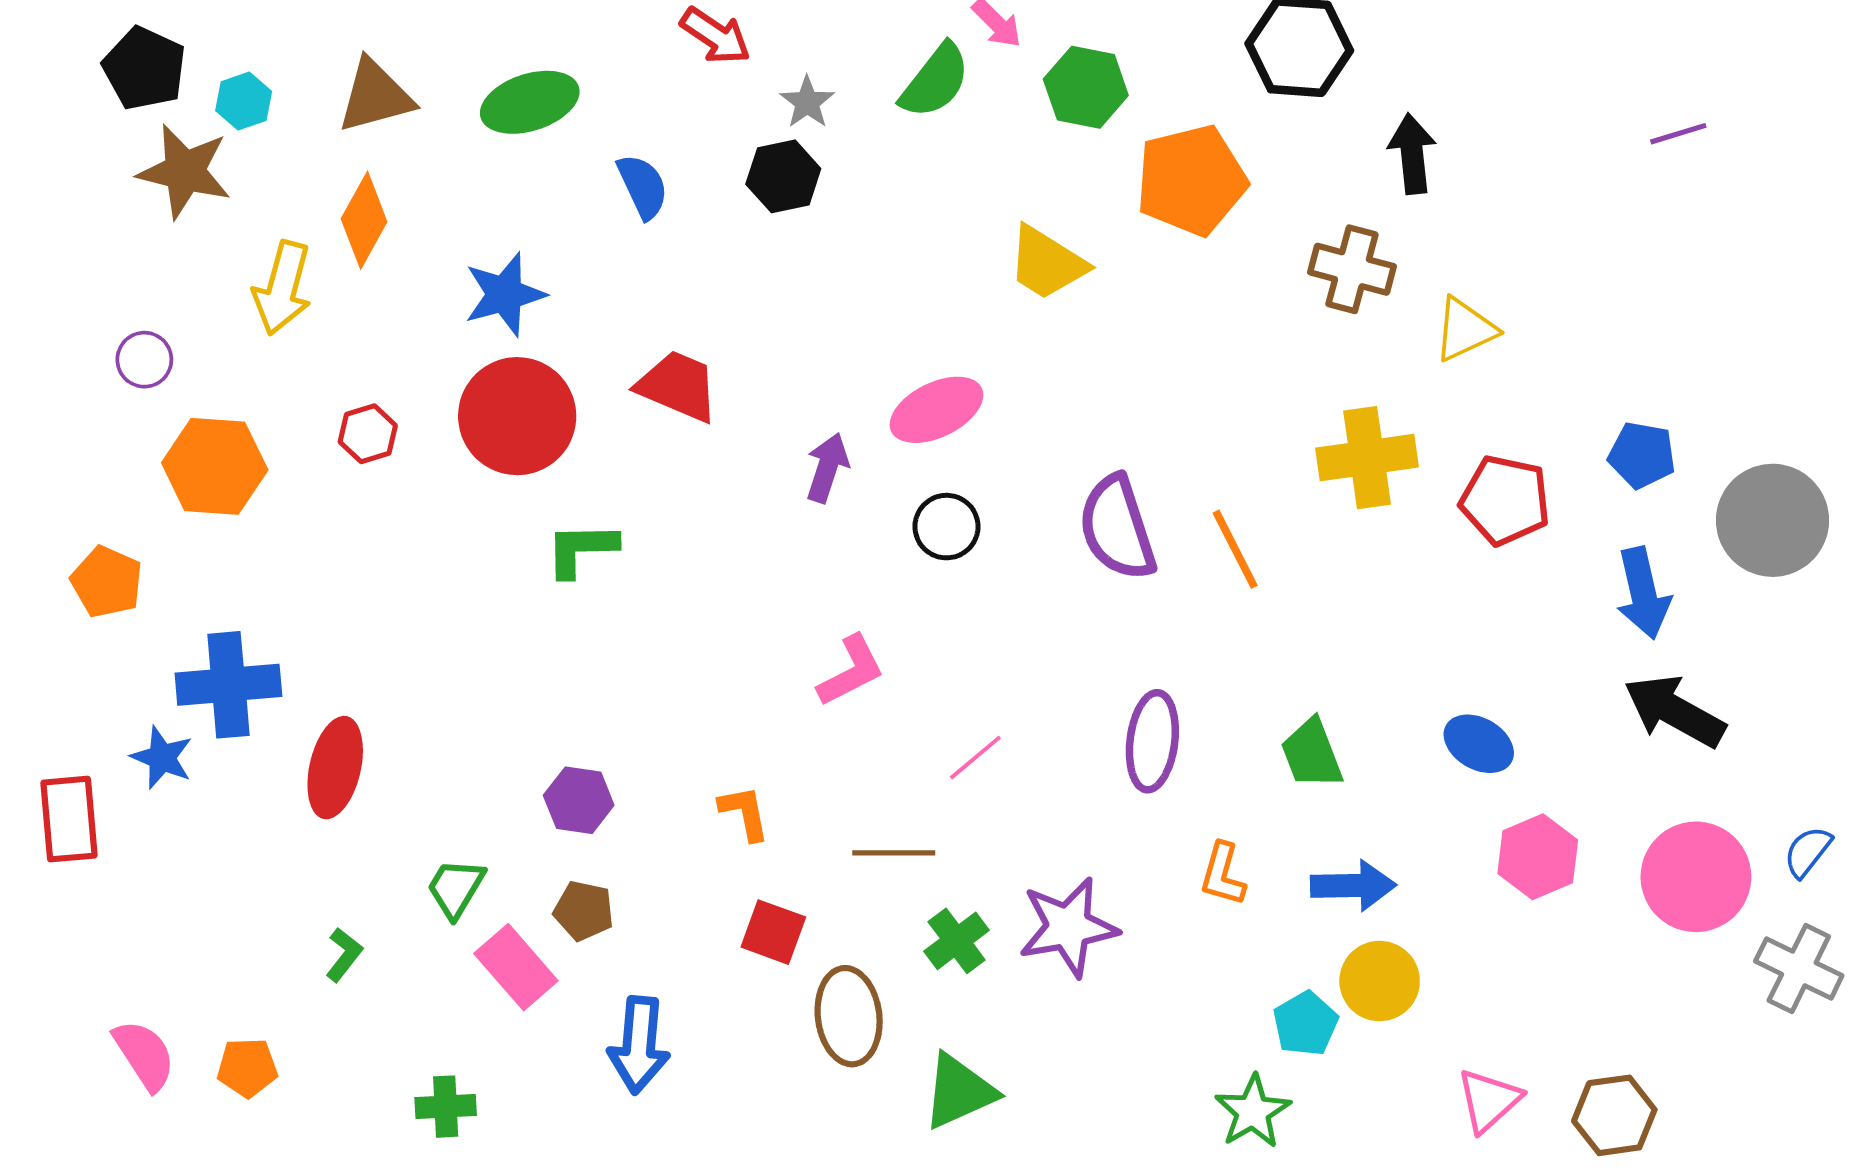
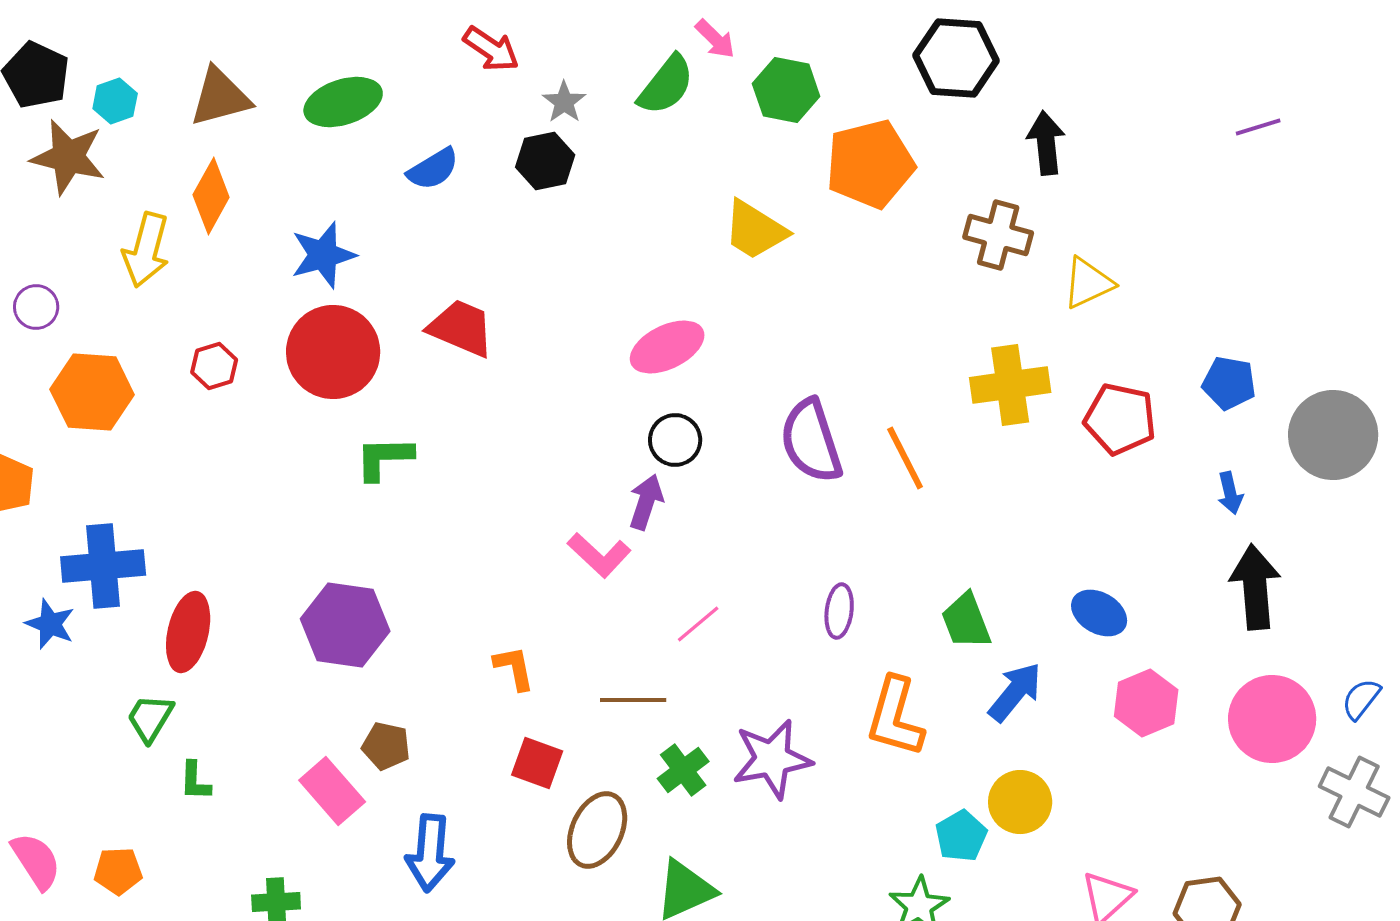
blue semicircle: (643, 186) -> (433, 169), turned 84
purple arrow: (827, 468) -> (646, 502), moved
blue arrow: (1643, 593) -> (1230, 493), size x0.6
pink L-shape: (851, 671) -> (599, 555), turned 70
black arrow: (1675, 711) -> (1255, 587), turned 56
purple ellipse: (1152, 741) -> (839, 611), size x0.7
purple hexagon: (579, 800) -> (345, 625), moved, size x1.6
orange L-shape: (1223, 874) -> (895, 717), size x1.6
blue arrow: (1353, 886) -> (1015, 692), moved, turned -50
green trapezoid: (456, 888) -> (150, 718), moved
green L-shape: (344, 955) -> (195, 781), turned 144
brown ellipse: (849, 1016) -> (597, 830), turned 32

